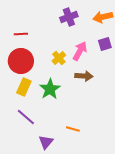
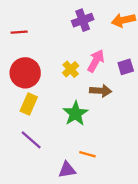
red line: (21, 34) -> (19, 32), moved
purple square: (105, 44) -> (126, 67), moved
green star: (50, 89) -> (75, 114), moved
purple triangle: (46, 142) -> (67, 170), moved, turned 42

